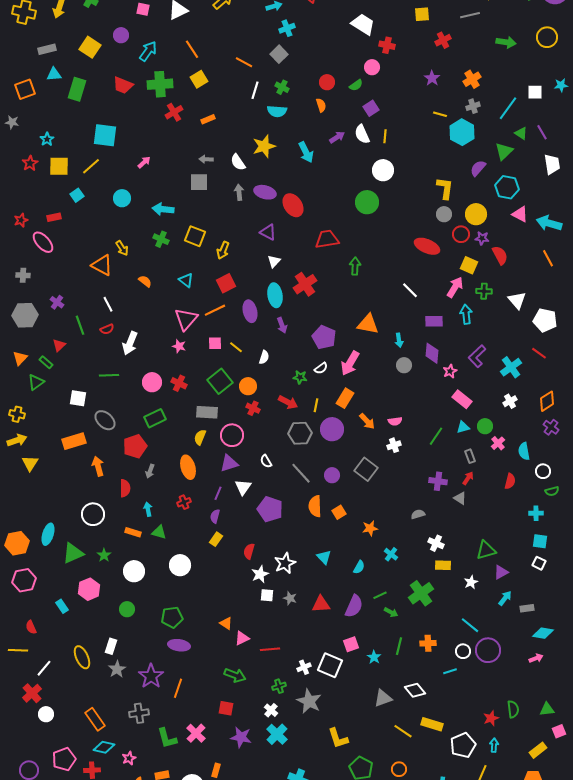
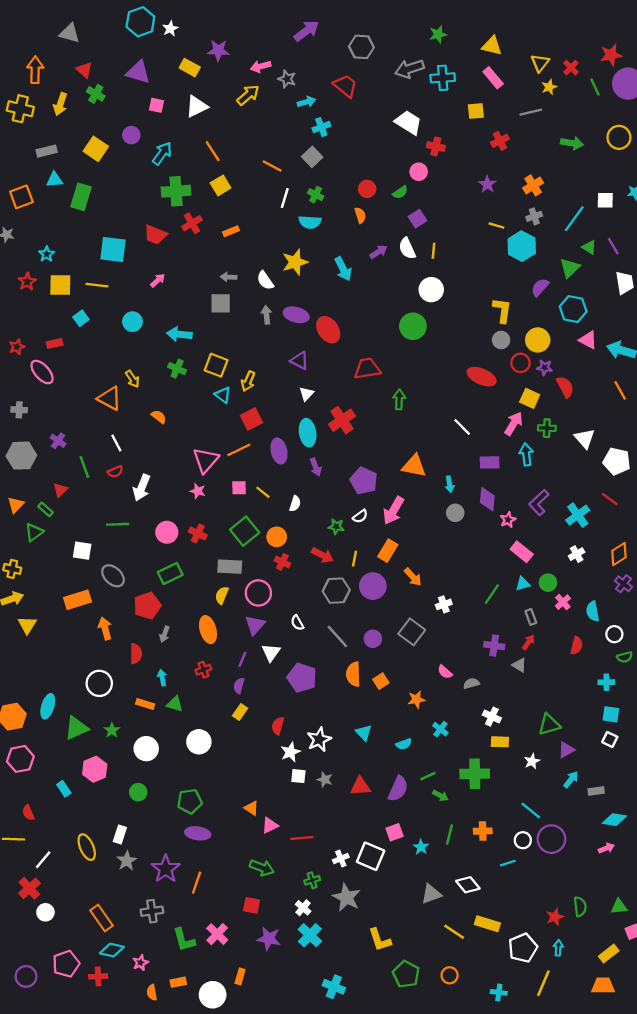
red trapezoid: (123, 85) -> (155, 235), moved
yellow line: (91, 166) -> (97, 285), turned 48
cyan triangle: (186, 280) -> (223, 395), moved
pink semicircle: (395, 421) -> (445, 672), moved, turned 48
purple triangle: (229, 463) -> (255, 625), turned -30
cyan semicircle: (359, 567) -> (404, 744), turned 40
green cross: (421, 593) -> (475, 774), turned 35

